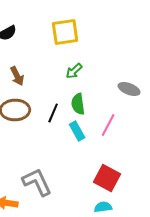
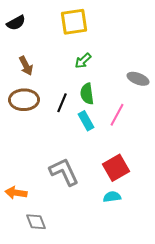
red square: (107, 178) -> (116, 168), turned 32
gray L-shape: (37, 182) -> (64, 172), moved

